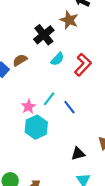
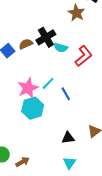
black cross: (44, 35) -> (46, 37), moved
cyan semicircle: (57, 59) -> (61, 48), turned 56
pink star: (28, 107) -> (28, 88), size x1.5

